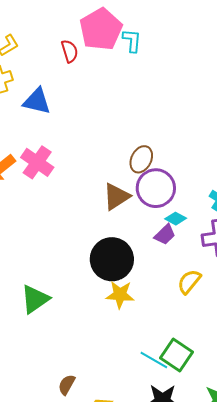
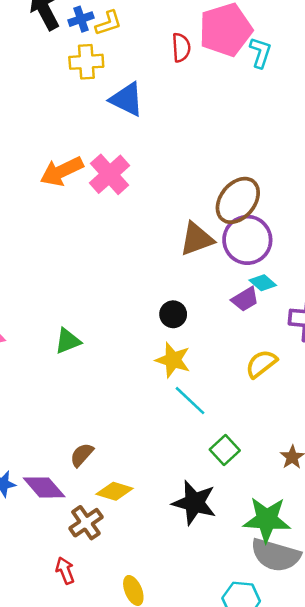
brown ellipse: (141, 159) -> (238, 200), size x1.4
black circle: (112, 259) -> (173, 314), size x0.5
green triangle: (35, 299) -> (68, 341), size x0.7
green square: (176, 355) -> (225, 450), size x0.7
cyan line: (154, 360) -> (190, 401), moved

